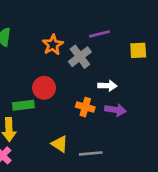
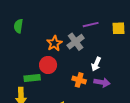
orange star: (53, 45) -> (54, 43), moved
yellow square: (138, 50) -> (118, 28), moved
white arrow: (107, 86) -> (96, 64), turned 112

